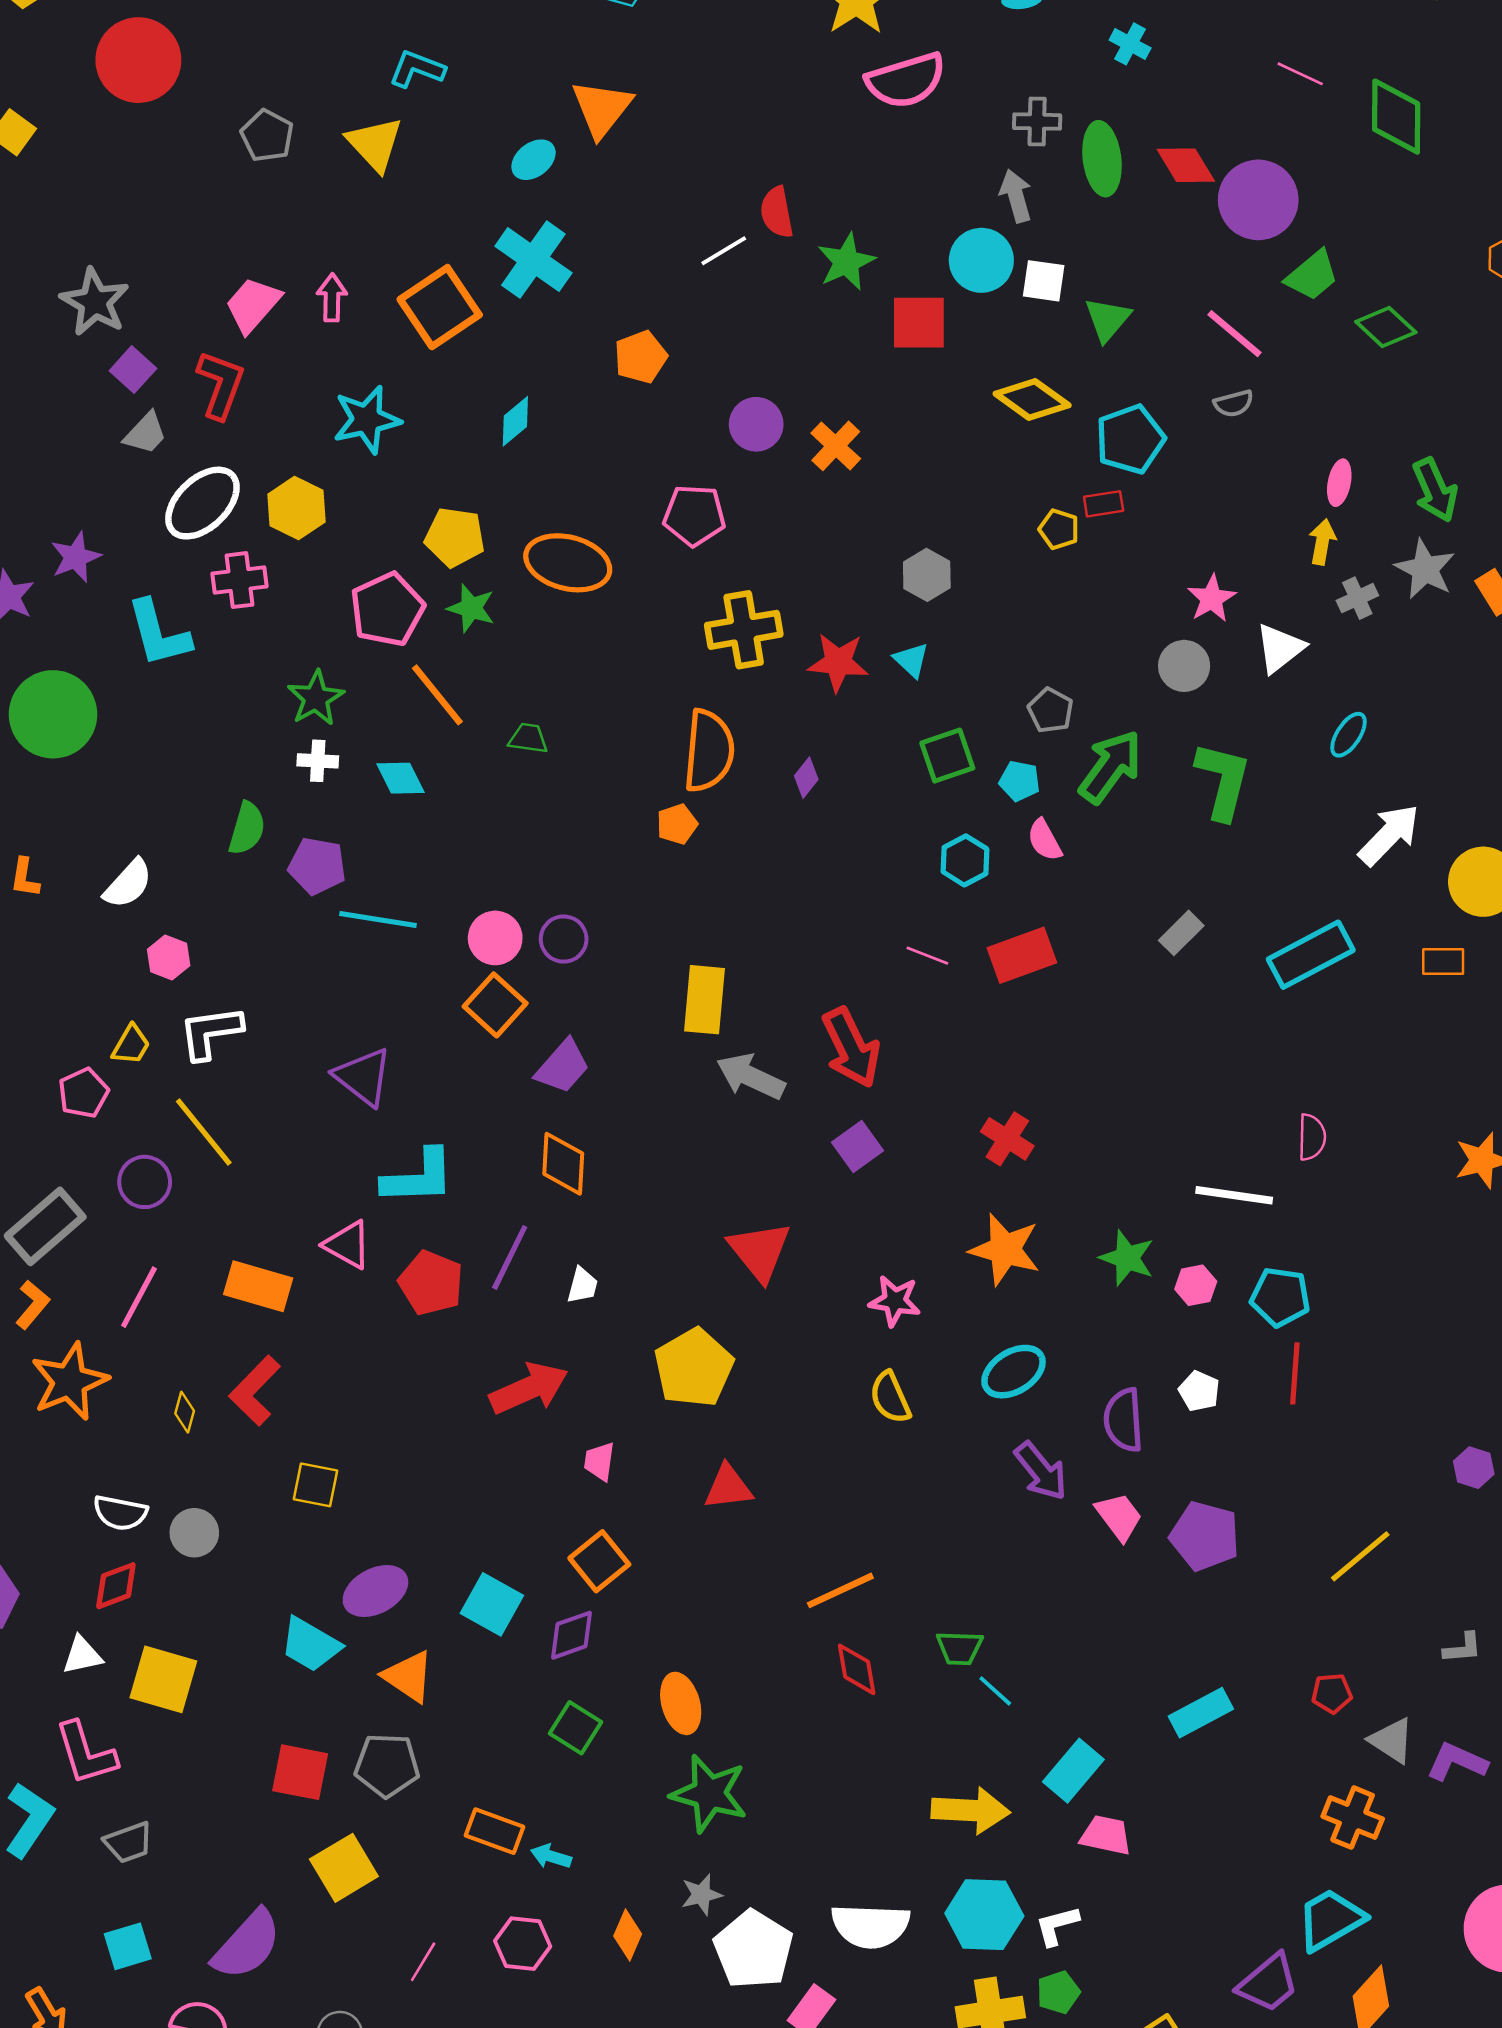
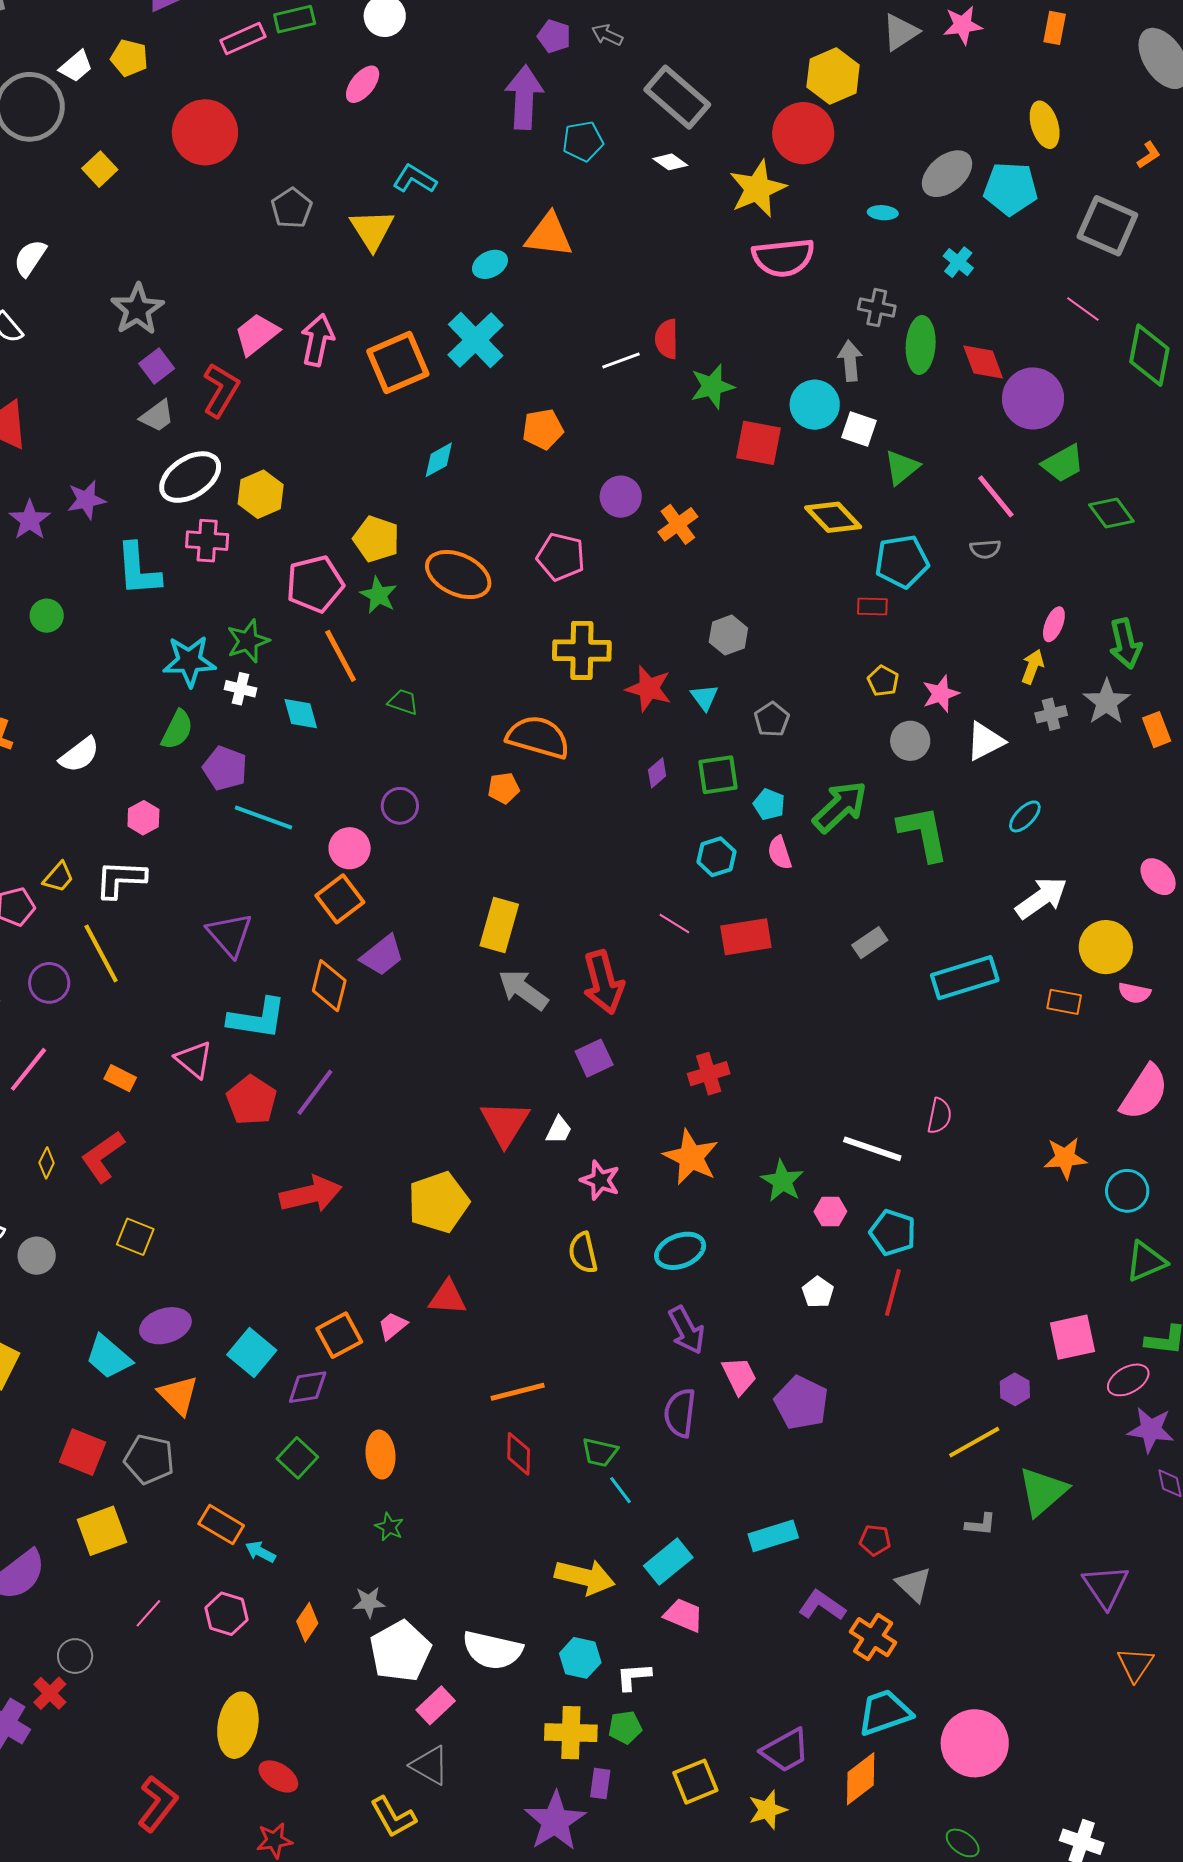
orange triangle: (602, 108) -> (549, 235), turned 48
pink arrow: (332, 298) -> (317, 340), size x1.4
cyan star: (367, 420) -> (189, 661), moved
yellow pentagon: (1059, 529) -> (883, 681), moved
gray pentagon: (1051, 710) -> (772, 719), moved
green circle: (53, 714) -> (47, 616), size x0.5
orange semicircle: (709, 751) -> (538, 737), turned -90
purple diamond: (806, 778) -> (657, 773), moved
green L-shape: (1223, 781) -> (923, 833), turned -36
purple circle: (564, 939) -> (400, 806), moved
pink hexagon: (169, 958) -> (143, 818), moved
red cross: (1007, 1139) -> (709, 1074), turned 30
orange diamond: (563, 1164) -> (329, 986), moved
white trapezoid: (582, 1285) -> (559, 1130), moved
orange rectangle: (258, 1286) -> (120, 1078), size x0.6
purple semicircle: (1124, 1420) -> (680, 1413), moved
pink trapezoid: (599, 1461) -> (393, 1326), moved, turned 32
yellow line: (1360, 1556) -> (974, 1442), moved
purple L-shape: (1457, 1762) -> (822, 1605), moved
green star: (709, 1794) -> (389, 1527), size x0.5
cyan hexagon: (984, 1915) -> (580, 1658), size x0.7
cyan trapezoid: (1330, 1920) -> (885, 1712), moved

